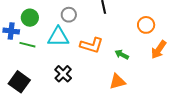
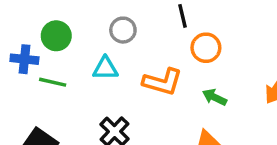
orange circle: (146, 25) -> (206, 48), moved
cyan triangle: (58, 37) -> (105, 68), size x0.7

